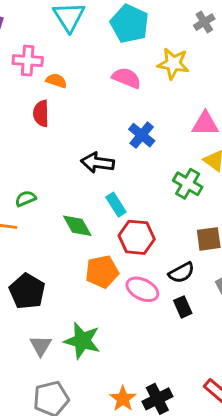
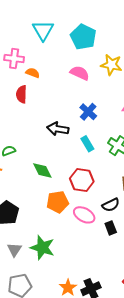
cyan rectangle: (116, 205) -> (87, 144), moved

